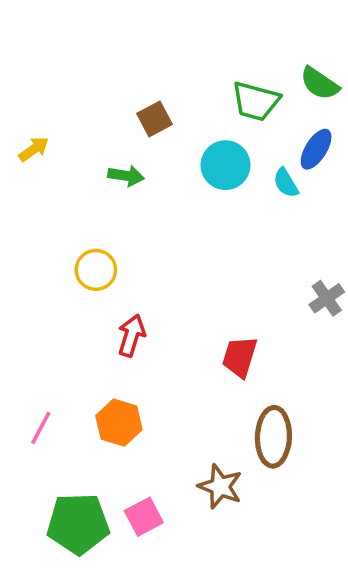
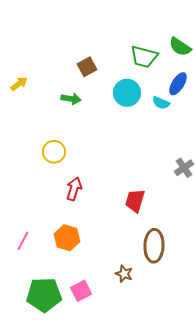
cyan semicircle: (286, 183) -> (161, 103), turned -36
brown star: (220, 486) -> (124, 274), size x0.7

